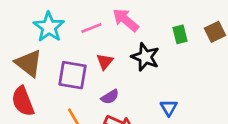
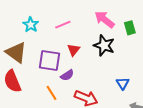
pink arrow: (126, 20) -> (104, 19), moved
cyan star: (49, 27) -> (31, 25), size x0.7
purple semicircle: (110, 97) -> (67, 75), moved

